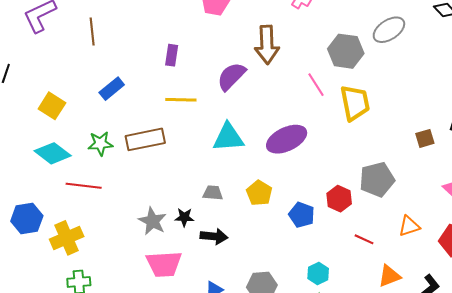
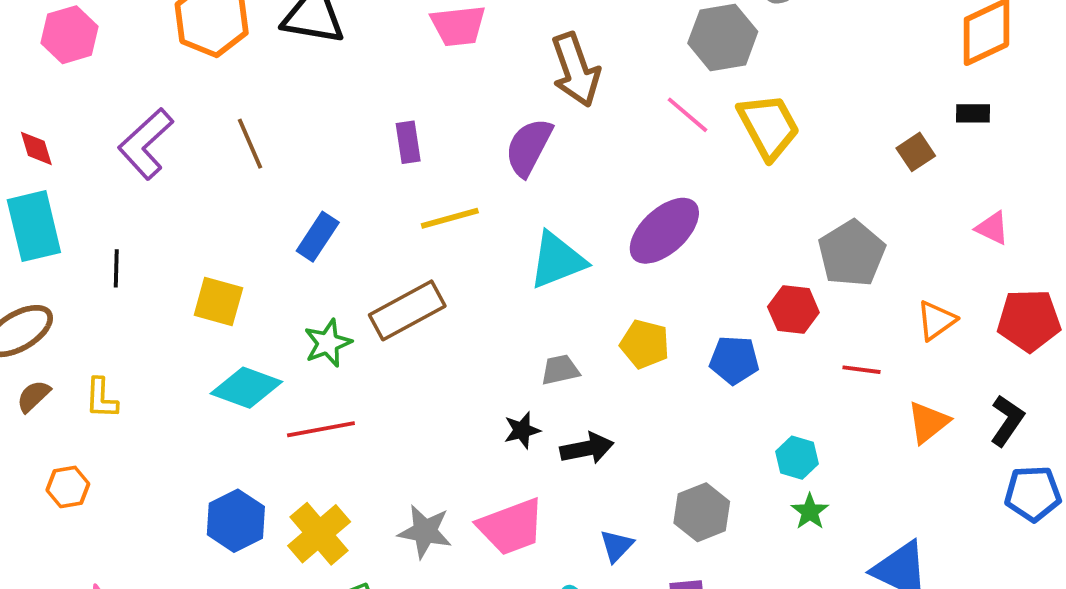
gray star: (153, 221) -> (425, 532), moved

